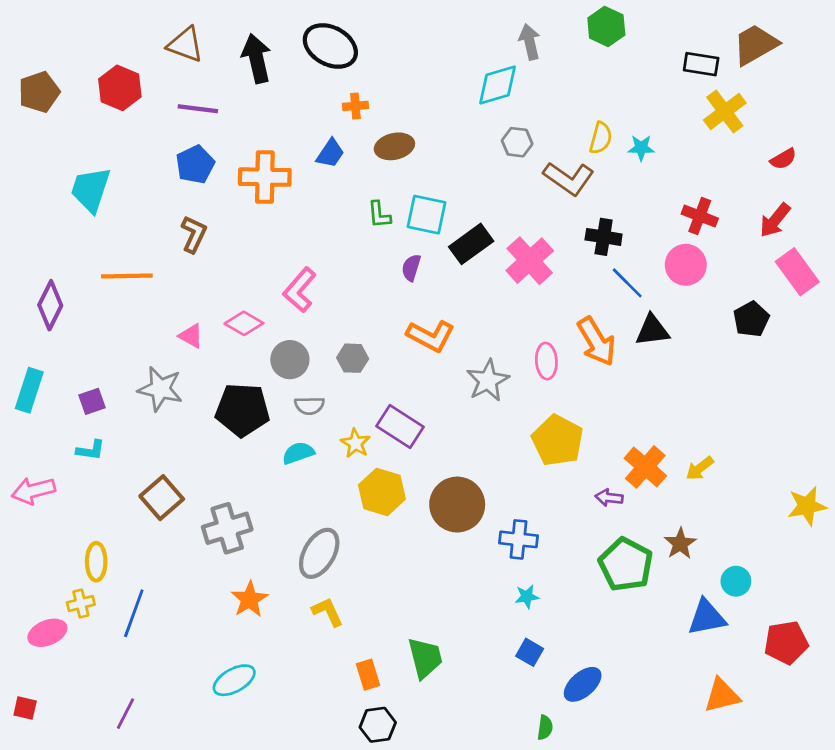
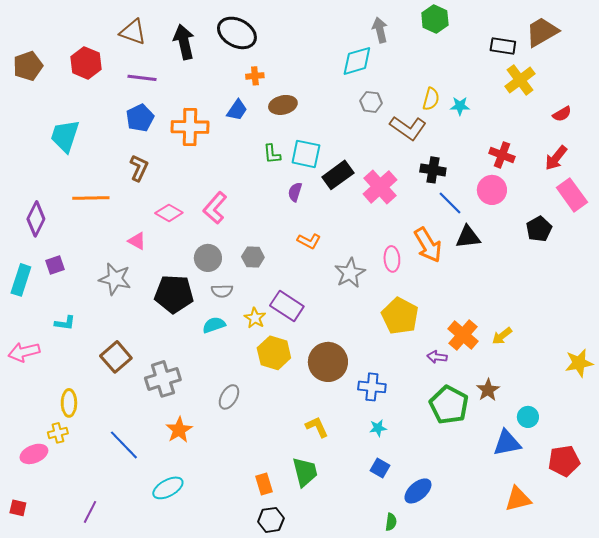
pink diamond: (244, 323) -> (169, 213), moved
orange L-shape: (431, 336) -> (309, 241), size x0.7
purple square: (92, 401) -> (55, 265), moved
gray ellipse: (319, 553) -> (229, 397), size x0.7
yellow L-shape: (328, 612) -> (317, 427), moved
blue line: (134, 613) -> (124, 445), moved, turned -64

